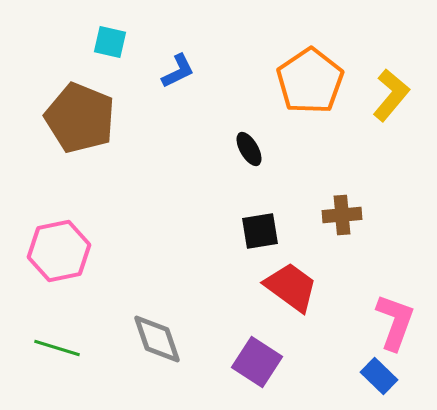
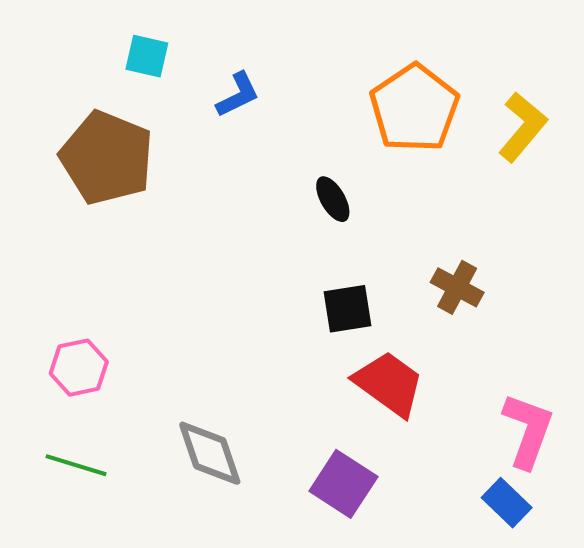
brown cross: (342, 215) -> (457, 287), turned 33
pink hexagon: (59, 251) -> (79, 368), moved, size x0.7

